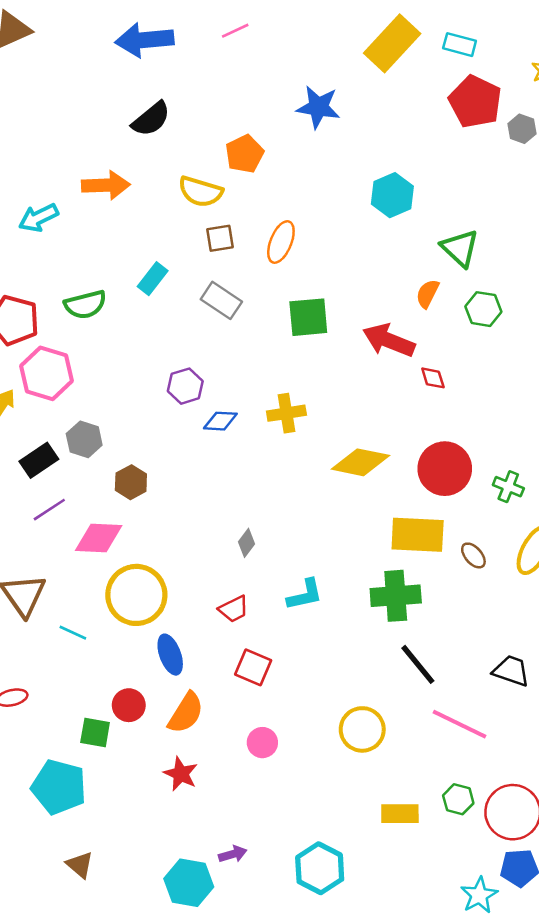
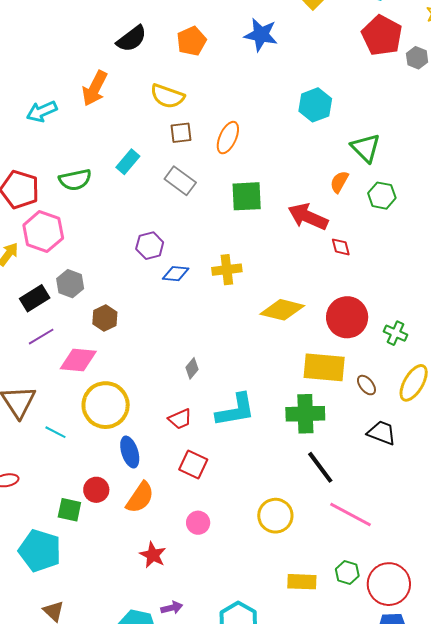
orange pentagon: (244, 154) -> (192, 41), moved
orange arrow: (106, 185) -> (95, 88), turned 117
cyan L-shape: (305, 595) -> (235, 410), size x1.4
black trapezoid: (511, 671) -> (382, 433), moved
red star: (181, 774) -> (153, 555), moved

